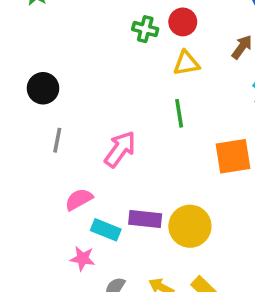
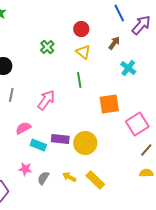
green cross: (145, 29) -> (47, 47), moved, turned 32
yellow triangle: (186, 63) -> (83, 52), turned 49
pink star: (82, 258) -> (25, 169), moved

